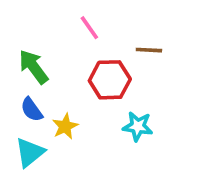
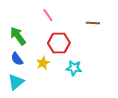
brown line: (149, 50) -> (93, 23), moved
yellow star: (65, 126) -> (43, 63), moved

